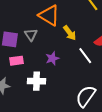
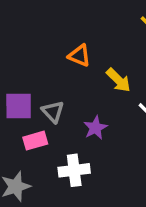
orange triangle: (49, 15) -> (79, 56), size x0.6
gray triangle: (31, 35) -> (53, 112), moved

